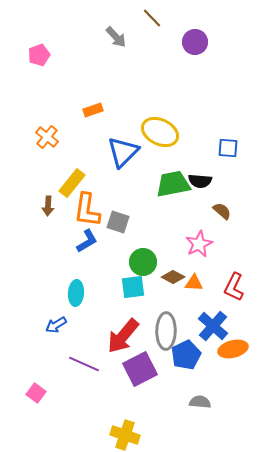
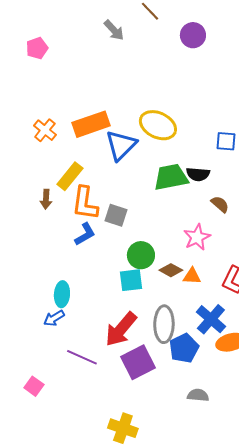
orange rectangle: (93, 110) -> (91, 124), moved, size x1.8
cyan ellipse: (76, 293) -> (62, 294), moved

